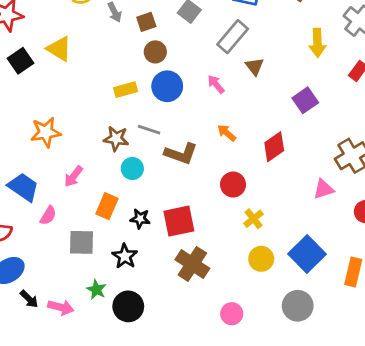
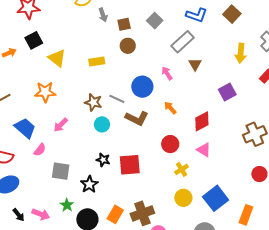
yellow triangle: (59, 49) -> (57, 58), moved
blue circle: (167, 86) -> (142, 87), moved
yellow rectangle: (126, 90) -> (97, 61), moved
pink triangle: (324, 189) -> (204, 150), moved, turned 42
orange rectangle: (107, 206) -> (115, 214), moved
brown cross: (192, 264) -> (142, 213), moved, turned 30
black arrow: (29, 299) -> (19, 215), moved

